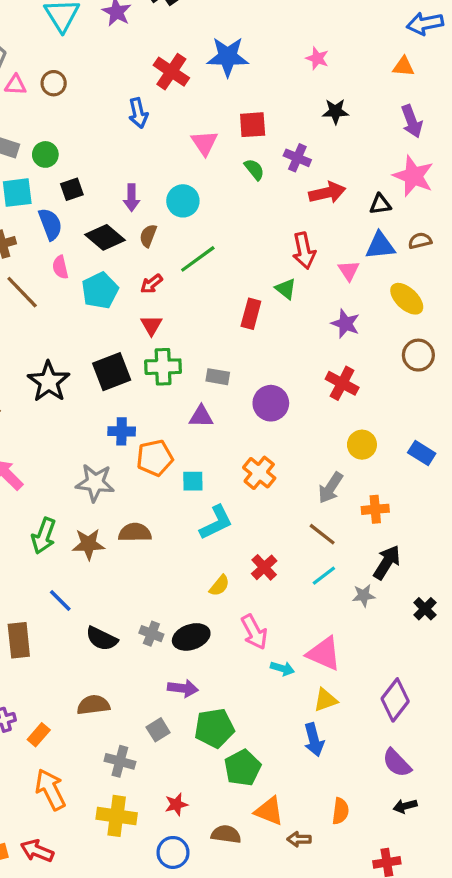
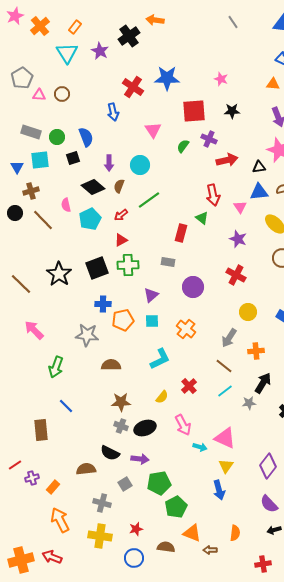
red square: (253, 125) -> (194, 111), moved, size x1.4
green semicircle: (254, 169) -> (183, 146), turned -104
blue semicircle: (50, 224) -> (86, 137), moved
red triangle: (151, 325) -> (121, 240), turned 32
gray rectangle: (218, 377) -> (168, 262), moved
purple triangle: (201, 416) -> (151, 295), turned -42
cyan square: (193, 481) -> (152, 321), moved
brown star: (88, 544) -> (121, 402), moved
black semicircle: (102, 639) -> (110, 453), moved
yellow triangle: (326, 700) -> (226, 466), turned -35

